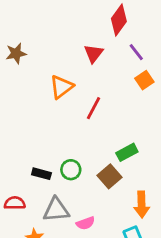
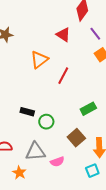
red triangle: (94, 53) -> (63, 35), turned -35
black rectangle: (41, 174) -> (27, 112), moved
brown square: (110, 176) -> (76, 138), moved

